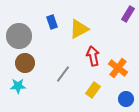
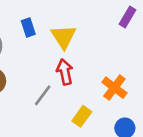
yellow triangle: (79, 29) -> (64, 37), turned -35
red arrow: (93, 56) -> (65, 72), moved

